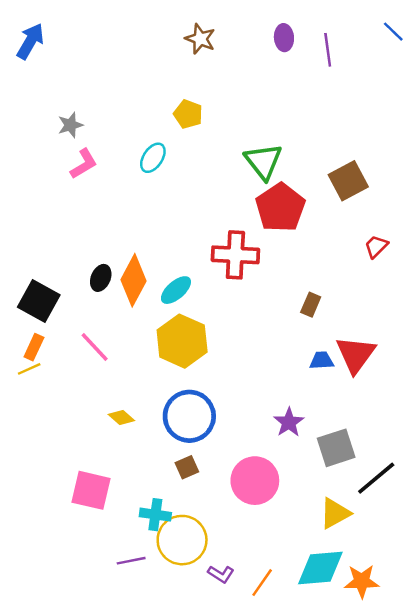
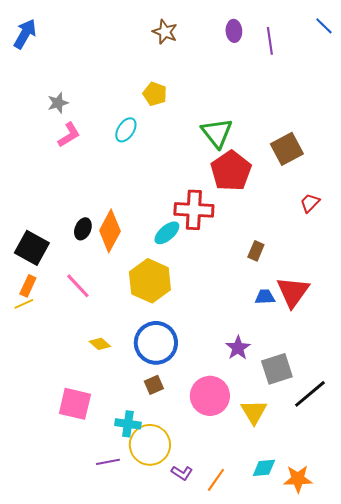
cyan ellipse: (176, 290) -> (167, 233), moved
yellow triangle: (335, 513) -> (254, 412), moved, turned -32
cyan diamond: (320, 568) -> (264, 468), size x0.6

